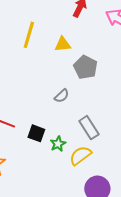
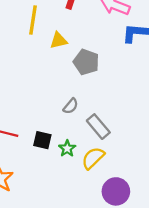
yellow line: (29, 35) -> (33, 20), moved
gray semicircle: (62, 96) -> (71, 106), moved

